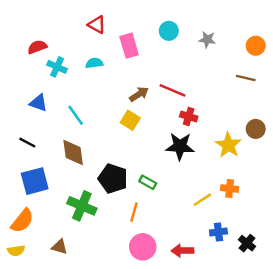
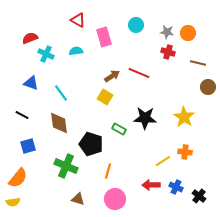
orange circle: (256, 46) -> (188, 33), moved
red cross: (189, 116) -> (168, 52), moved
brown circle: (256, 129) -> (208, 87), moved
blue square: (35, 181) -> (28, 146), size x0.7
green rectangle: (148, 182) -> (119, 129), moved
blue cross: (218, 232) -> (176, 187), turned 32
brown triangle: (60, 247) -> (78, 199), moved
red arrow: (182, 251) -> (151, 185), moved

